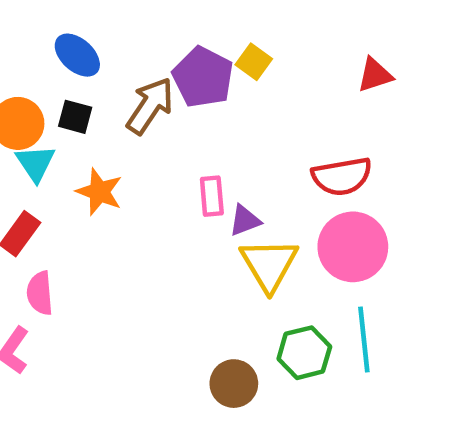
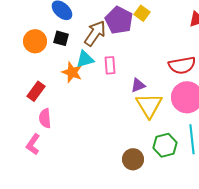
cyan triangle: (35, 163) -> (85, 59), moved, turned 48
pink rectangle: (212, 196) -> (110, 65), moved

